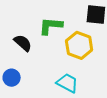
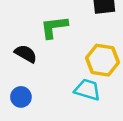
yellow hexagon: (79, 45) -> (102, 60), moved

